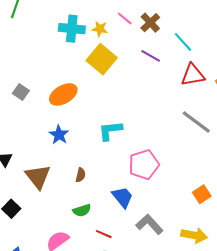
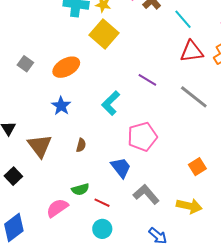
purple line: (151, 56) -> (147, 80), moved
cyan L-shape: (110, 131) -> (111, 103), turned -40
green semicircle: (82, 210) -> (80, 189), moved

